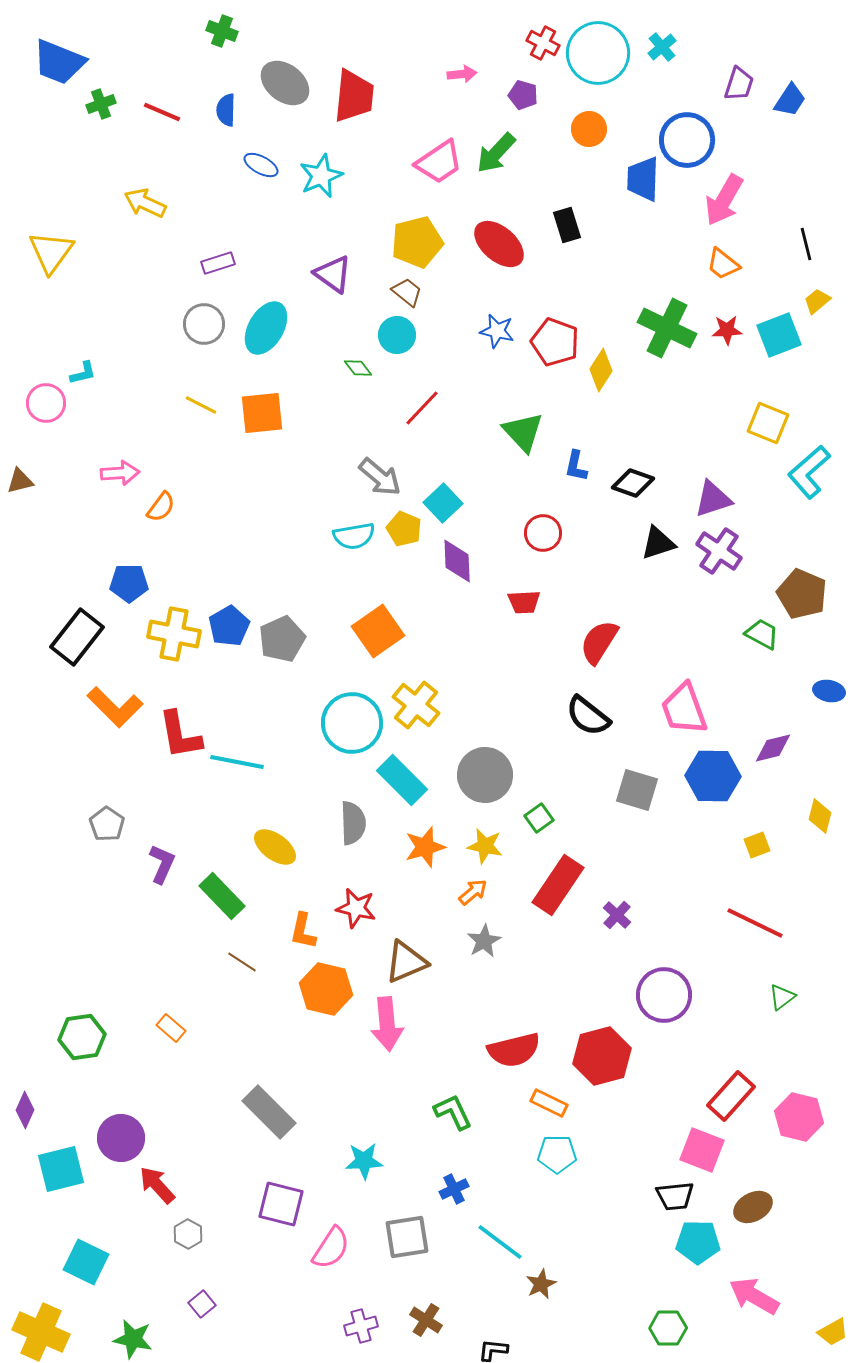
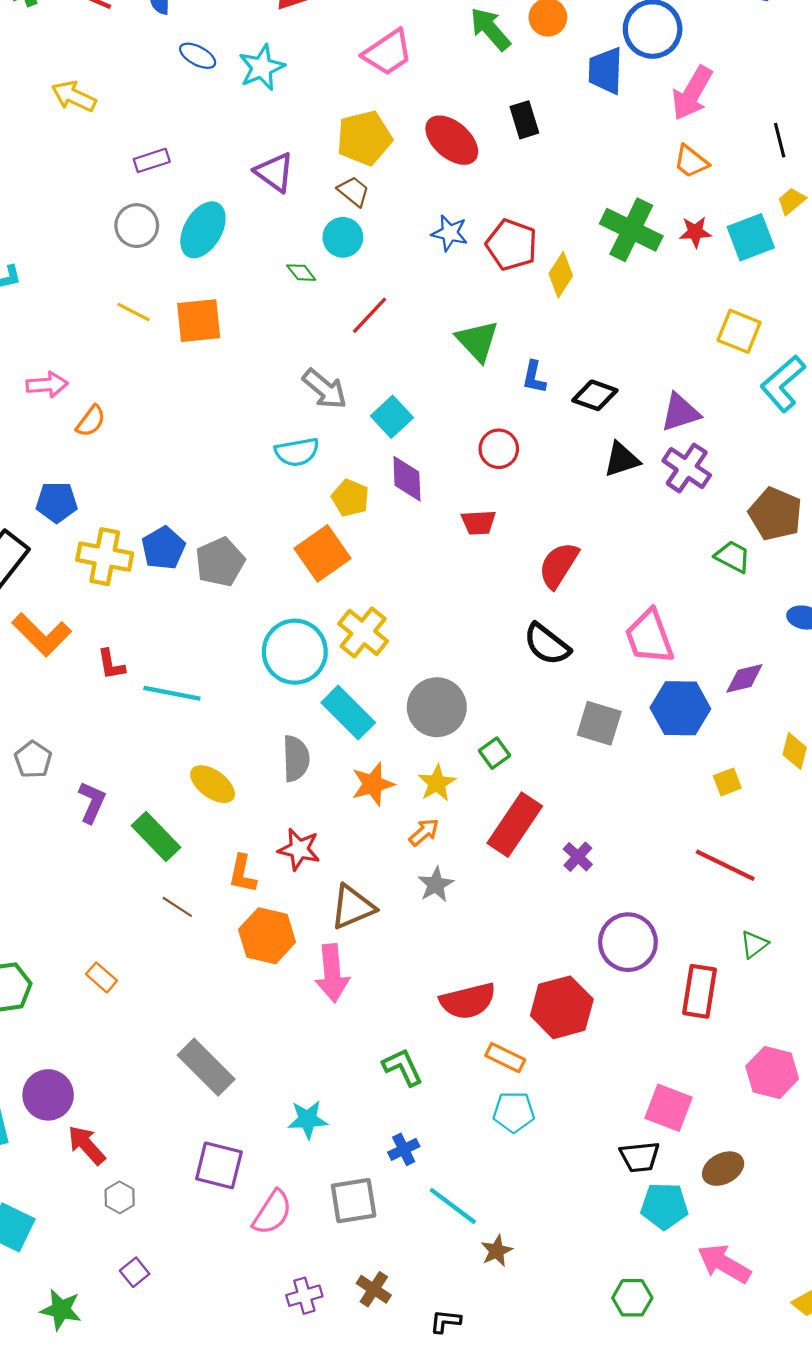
green arrow: (496, 153) -> (490, 29), moved, turned 96
yellow pentagon: (404, 529) -> (350, 498), moved
red L-shape: (180, 735) -> (111, 665), size x0.6
yellow star: (485, 846) -> (437, 783), turned 30
red rectangle: (731, 1096) -> (700, 991), moved, turned -33

